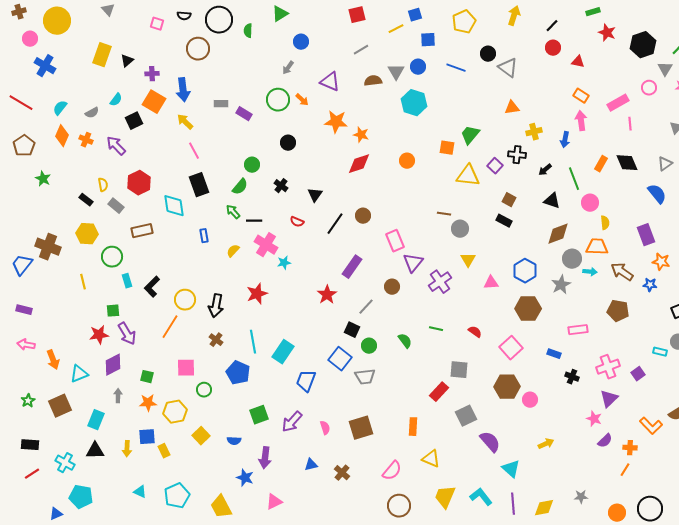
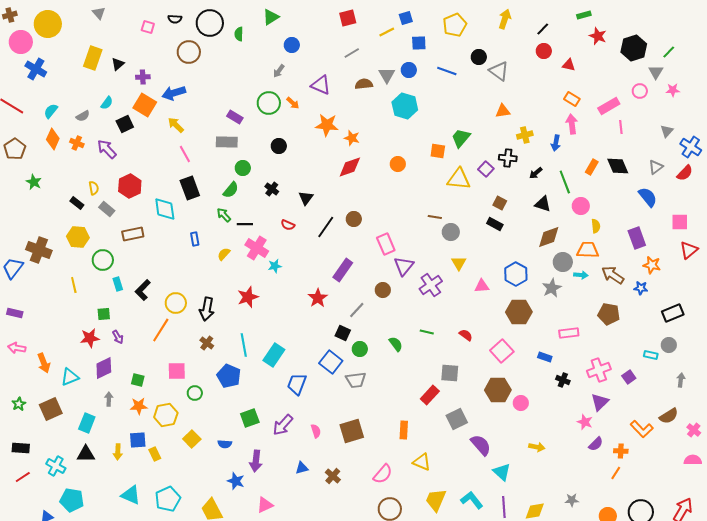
pink circle: (30, 39) -> (21, 42), size x1.5
blue arrow: (183, 90) -> (174, 93), turned 80
gray rectangle: (221, 104) -> (227, 142), moved, size x1.5
purple arrow: (127, 334) -> (118, 337), size x0.6
yellow arrow: (546, 444) -> (537, 447), turned 35
cyan triangle: (140, 492) -> (131, 495), size x1.5

